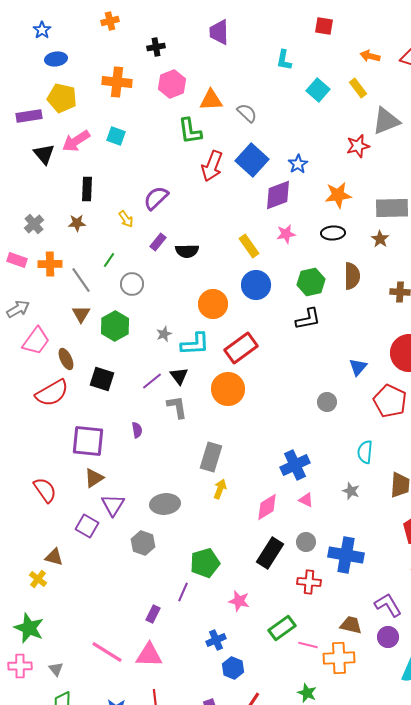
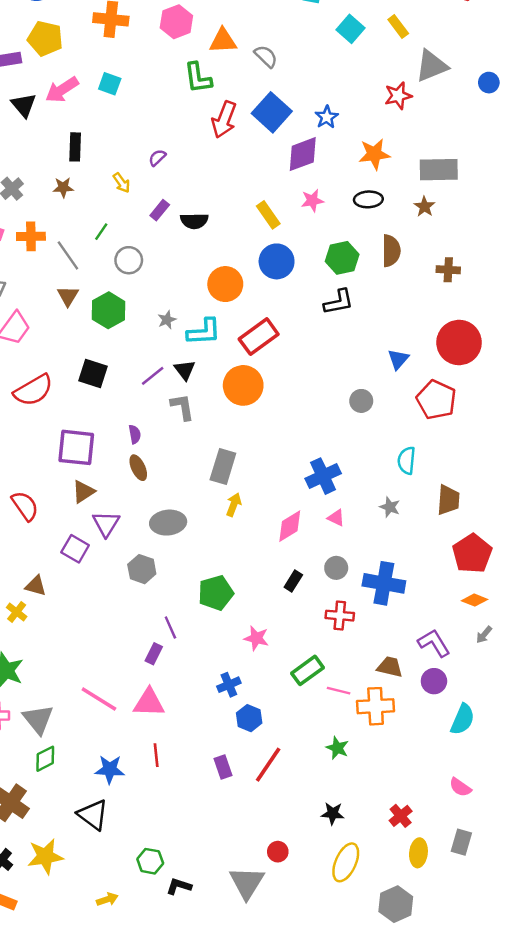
purple semicircle: (156, 198) -> (157, 158), size x0.6
brown ellipse: (66, 359) -> (138, 468), moved
black rectangle: (270, 553) -> (293, 581), size x0.6
purple line: (183, 592) -> (170, 627), moved, turned -48
gray triangle: (56, 669) -> (38, 719), size x1.8

